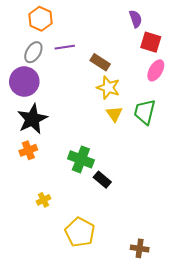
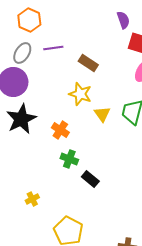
yellow star: (108, 88) -> (80, 94), moved
orange cross: (28, 150) -> (60, 130), moved, turned -36
green cross: (81, 159) -> (69, 159), size x0.7

